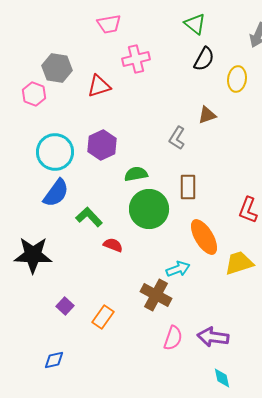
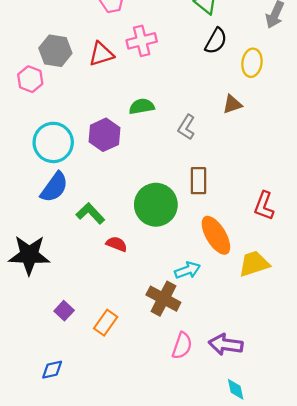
red triangle: (99, 86) -> (101, 54), moved
brown triangle: (207, 115) -> (232, 104), moved
green semicircle: (136, 174) -> (142, 106), moved

